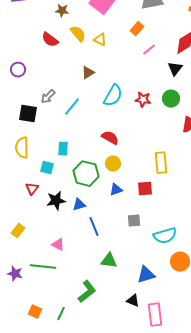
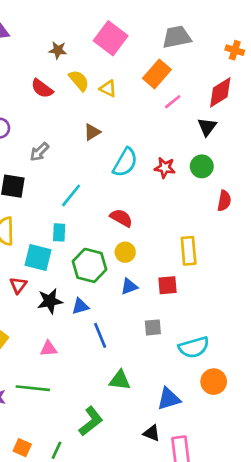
orange rectangle: (137, 29) -> (157, 74), size x1.5
gray arrow: (48, 97) -> (39, 152), moved
cyan line: (72, 107) -> (71, 195), moved
cyan square: (47, 168) -> (38, 257), size x1.5
pink triangle: (58, 245) -> (49, 349), moved, turned -32

